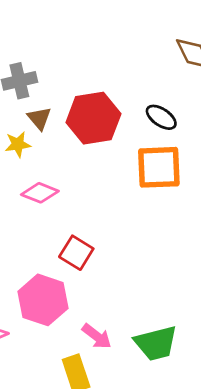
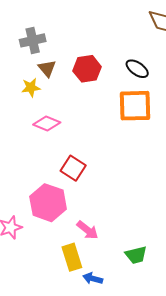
red hexagon: (93, 118) -> (87, 69), size x0.7
green trapezoid: (156, 343) -> (136, 255), moved, size x0.7

